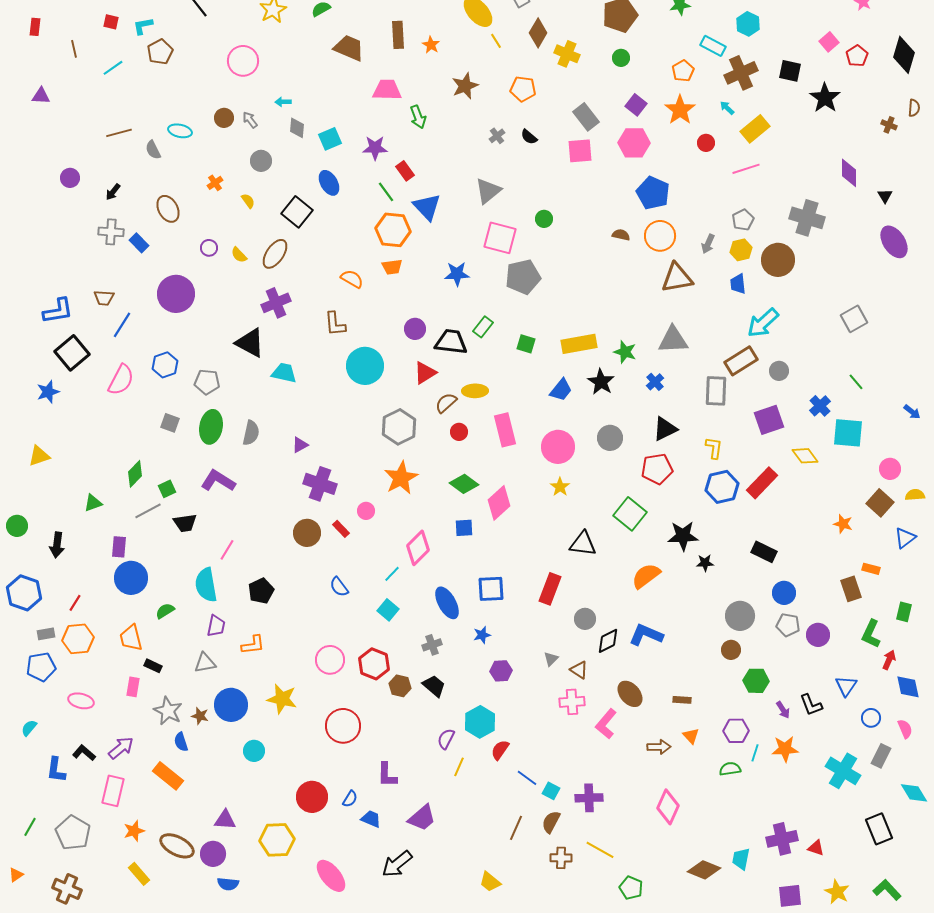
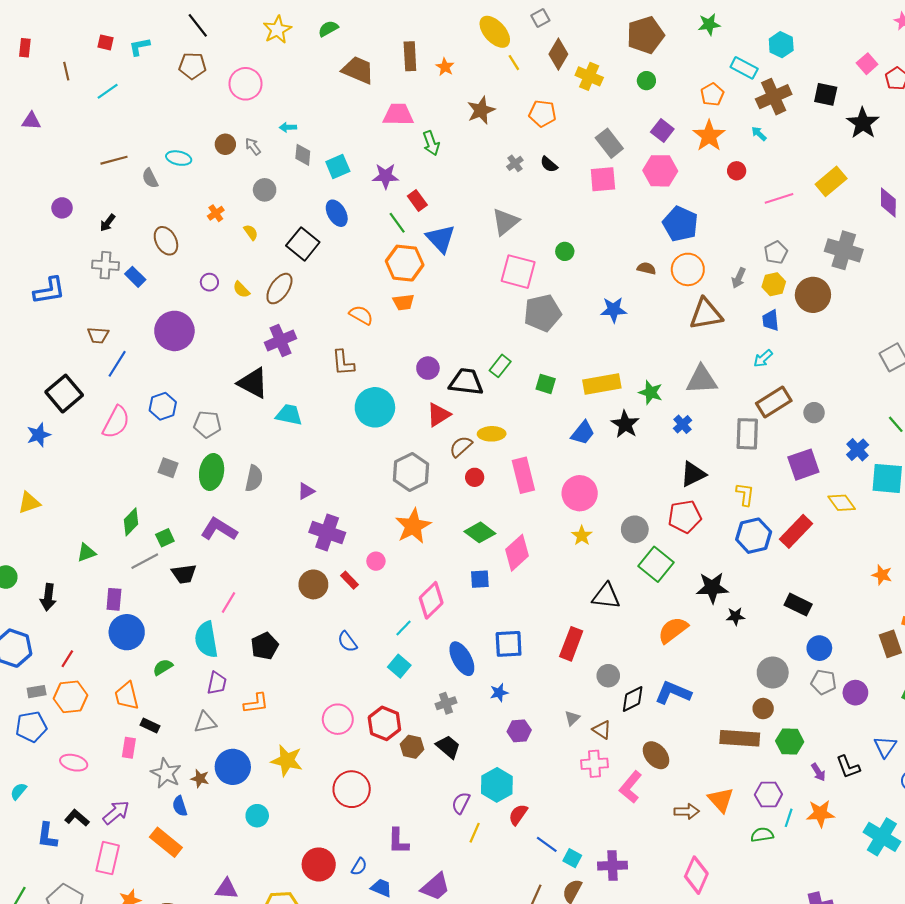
brown pentagon: (160, 52) -> (192, 66), moved, turned 30
yellow rectangle: (755, 129) -> (831, 181), moved
blue star: (457, 274) -> (614, 310), moved
blue L-shape: (58, 311) -> (49, 291), moved
cyan arrow: (763, 323) -> (763, 359), moved, size x0.6
gray circle: (610, 438) -> (635, 529), moved
brown rectangle: (682, 700) -> (740, 738), moved, size x2.0
orange triangle: (691, 736) -> (721, 800), size x1.5

